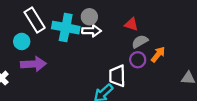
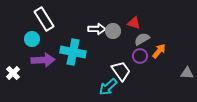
gray circle: (89, 17) -> (113, 31), moved
cyan cross: (66, 28) -> (73, 52), moved
white trapezoid: (117, 76) -> (121, 71), turned 145

